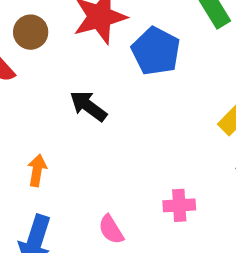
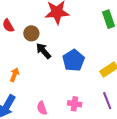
brown circle: (31, 32) -> (31, 33), moved
blue pentagon: (156, 51) -> (74, 60), moved

